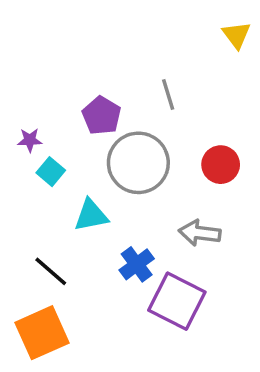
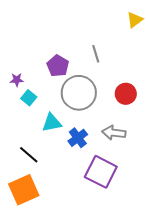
yellow triangle: (236, 35) -> (135, 20), turned 30
blue cross: (137, 264) -> (78, 138), moved

